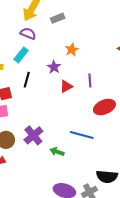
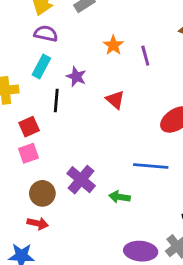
purple star: (54, 67) -> (76, 77), moved
purple line: (90, 81) -> (145, 56), moved
red triangle: (66, 86) -> (115, 100), turned -40

